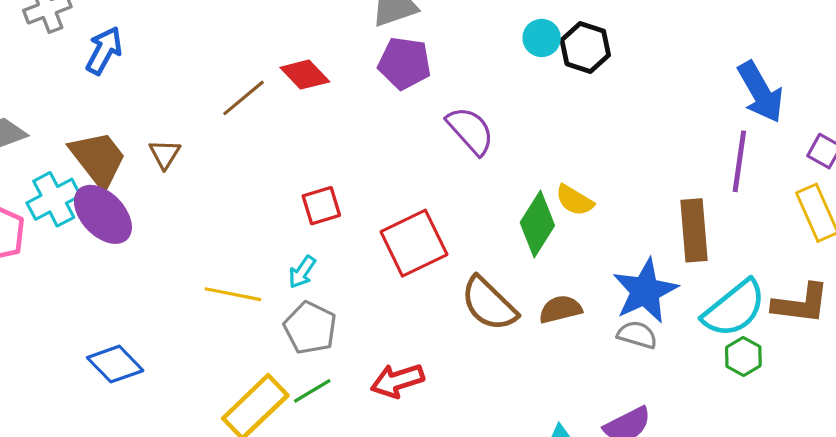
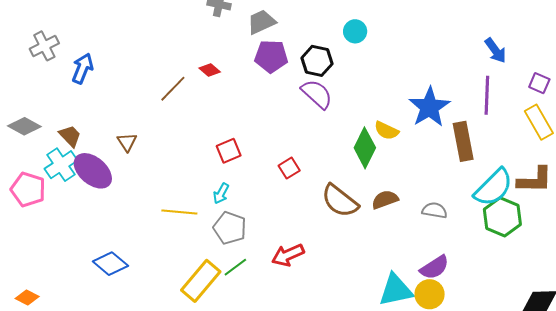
black hexagon: (585, 47) -> (317, 61), moved
red diamond: (305, 75) -> (210, 70), size x0.7
blue arrow: (761, 92) -> (495, 50), size x0.7
brown triangle: (165, 154) -> (127, 142), moved
brown trapezoid: (98, 159) -> (70, 136), moved, size x0.6
red square: (414, 243) -> (289, 168), size x0.5
blue star: (645, 291) -> (429, 107), moved
green hexagon: (743, 356) -> (502, 217), size x1.6

